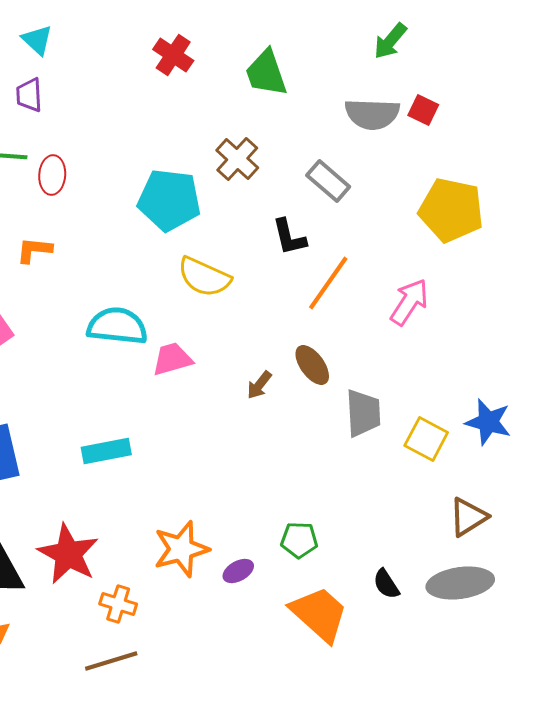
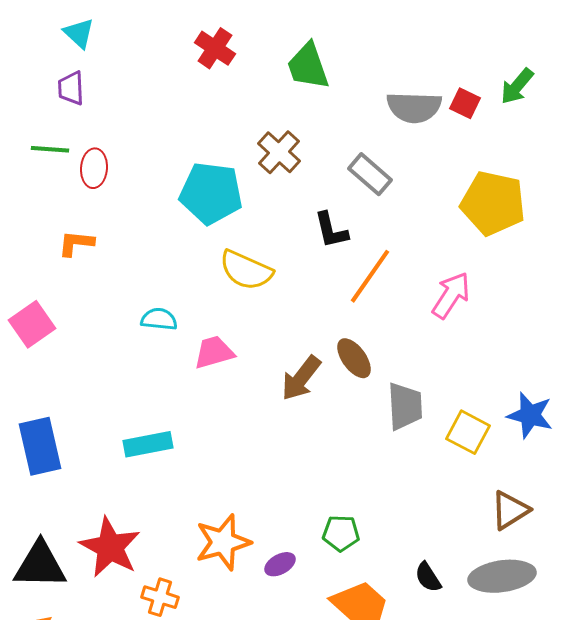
green arrow: (390, 41) -> (517, 86), moved
cyan semicircle: (117, 326) -> (159, 319), size x0.6
brown arrow: (259, 385) -> (301, 378), size x1.6

